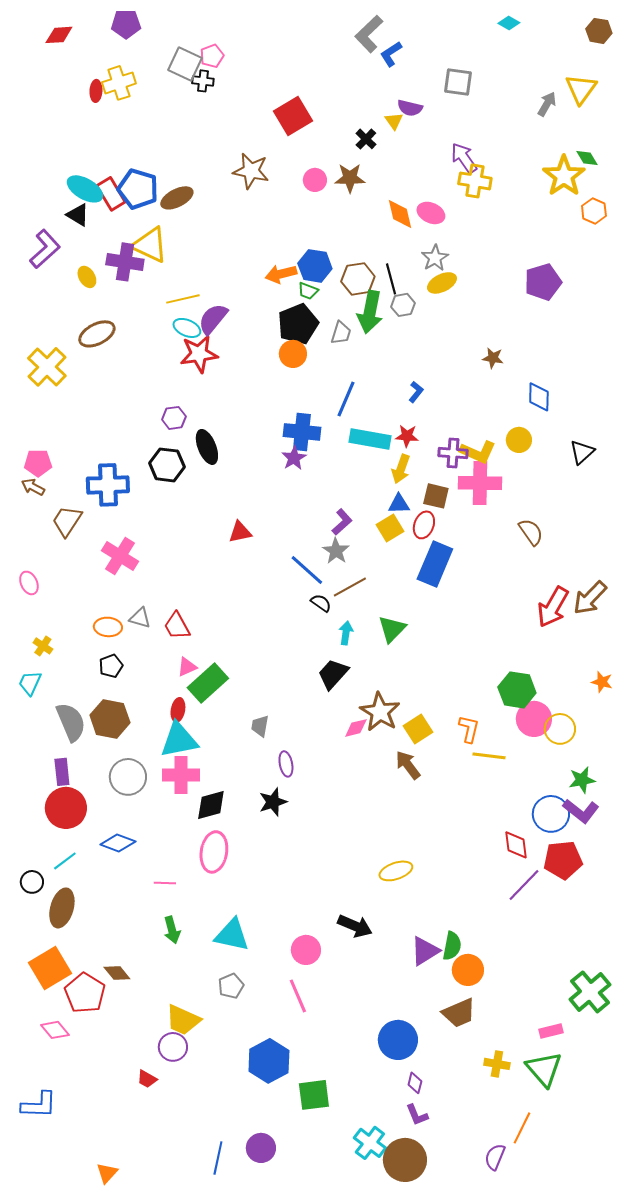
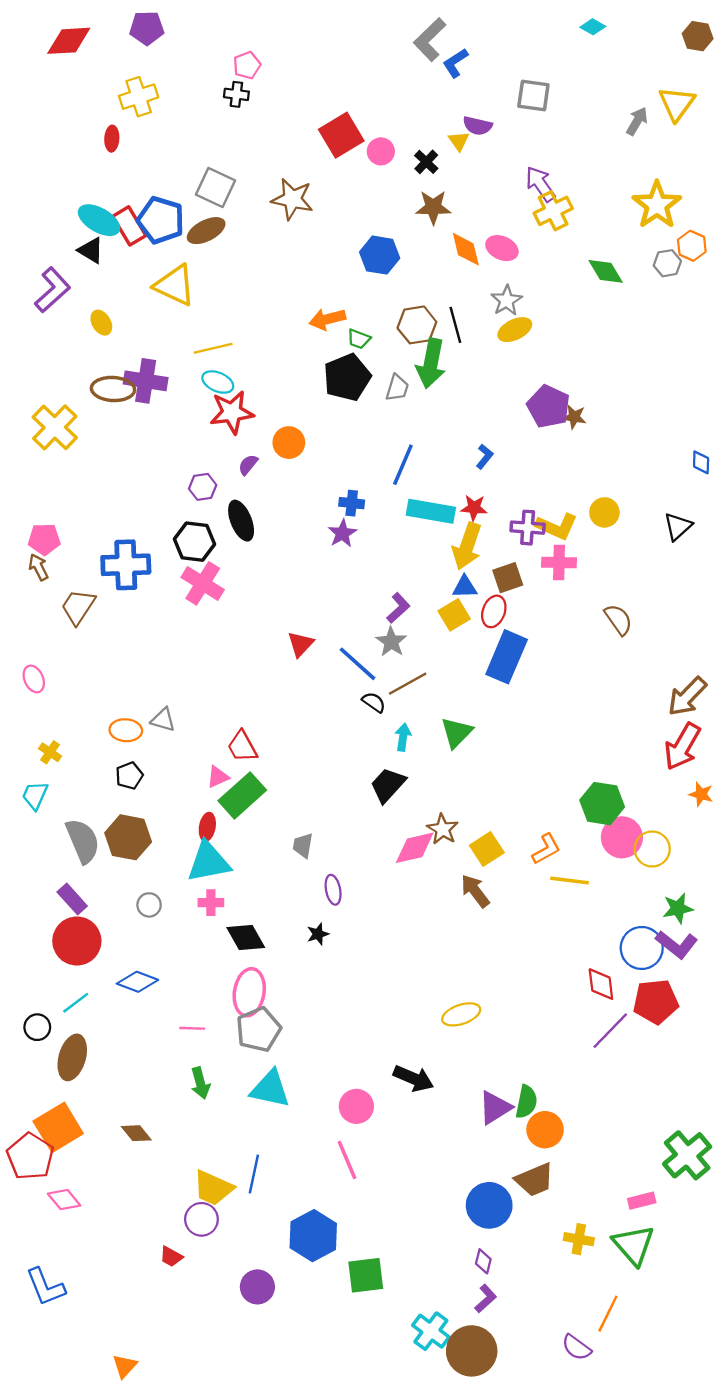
red diamond: (59, 35) -> (69, 41), size x1.4
gray square: (185, 64) -> (215, 188), moved
red ellipse: (96, 91) -> (112, 139), moved
green diamond: (587, 158) -> (606, 271), moved, size x1.4
brown star: (350, 178) -> (433, 207), moved
pink circle: (315, 180) -> (381, 151), moved
yellow cross: (475, 181) -> (553, 211), turned -36
purple cross: (125, 262) -> (146, 381), moved
blue hexagon: (315, 266) -> (380, 255), moved
purple pentagon: (543, 282) -> (549, 406), moved, turned -30
gray hexagon: (403, 305) -> (667, 263), moved
purple semicircle: (213, 319) -> (248, 465), moved, size x0.6
brown ellipse: (97, 334) -> (113, 389), turned 30
orange circle: (293, 354) -> (289, 443), moved
blue diamond: (539, 397) -> (701, 462), moved, size x0.7
blue cross: (302, 432) -> (352, 503), size x0.6
yellow arrow: (401, 469) -> (467, 546), size x1.4
pink cross: (480, 483) -> (559, 563), size x0.7
brown arrow: (33, 487) -> (38, 567), turned 35
brown square: (436, 496) -> (508, 578), turned -32
red triangle: (240, 532) -> (300, 644), moved, turned -35
pink cross: (120, 556) -> (203, 583), moved
red arrow: (553, 607) -> (682, 747), moved
red trapezoid: (177, 626) -> (242, 747), moved
brown star: (380, 712) -> (443, 829), size x0.7
pink diamond: (356, 728) -> (415, 848), size x1.5
orange L-shape: (469, 729) -> (546, 849), turned 48
purple rectangle: (62, 772) -> (72, 899), turned -36
pink cross: (181, 775) -> (211, 903), size x0.6
gray circle: (128, 777) -> (149, 905), size x0.6
black star: (273, 802) -> (318, 934), size x0.7
black diamond: (211, 805) -> (246, 938), turned 76
gray pentagon: (231, 986) -> (259, 1030), moved, size x1.5
red pentagon: (85, 993) -> (30, 1156), moved
blue circle: (398, 1040) -> (489, 1205), moved
blue L-shape: (39, 1105) -> (45, 1287), turned 66
purple L-shape: (417, 1115) -> (486, 1299), turned -110
purple circle: (261, 1148) -> (257, 1287), moved
purple semicircle: (495, 1157) -> (576, 1347), turned -76
blue line: (218, 1158) -> (254, 1174), moved

